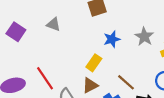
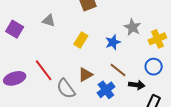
blue star: (112, 39) -> (113, 42), moved
yellow rectangle: (94, 63) -> (81, 40), moved

